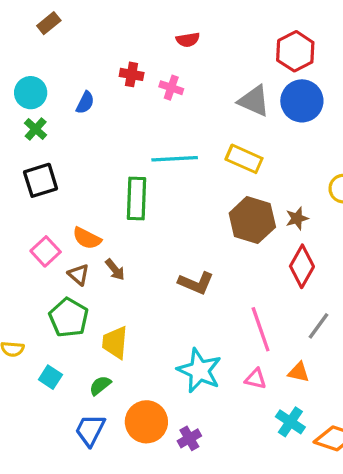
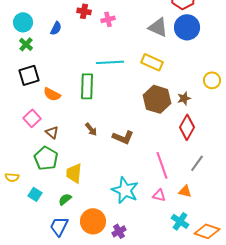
pink cross: (171, 88) -> (108, 19), turned -32
orange semicircle: (87, 238) -> (52, 94), moved
brown arrow: (115, 270) -> (91, 129), moved

